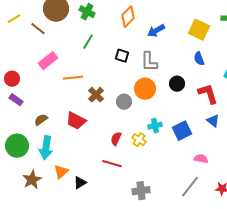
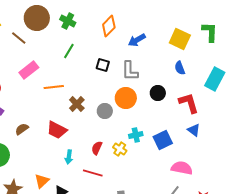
cyan arrow: (46, 148) -> (69, 157), moved, size x0.6
pink semicircle: (201, 159) -> (182, 168), size x1.5

